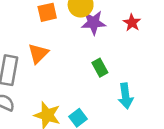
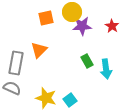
cyan arrow: (126, 96) -> (106, 69), moved

